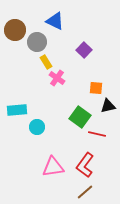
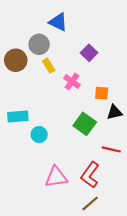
brown circle: (15, 30) -> (16, 60), moved
pink cross: (57, 78) -> (72, 81), moved
red line: (97, 134) -> (111, 149), moved

